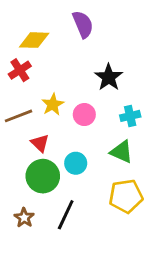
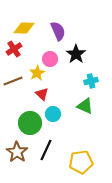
purple semicircle: (83, 24) -> (58, 31), moved
pink circle: (84, 115) -> (50, 59), moved
red triangle: (40, 143) -> (42, 94), moved
yellow pentagon: (126, 196) -> (81, 162), moved
brown star: (24, 218) -> (17, 152), size x1.5

